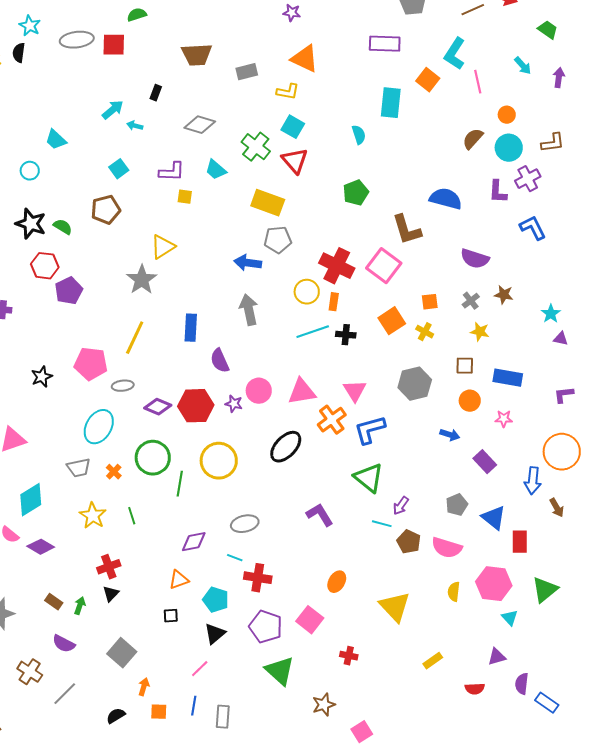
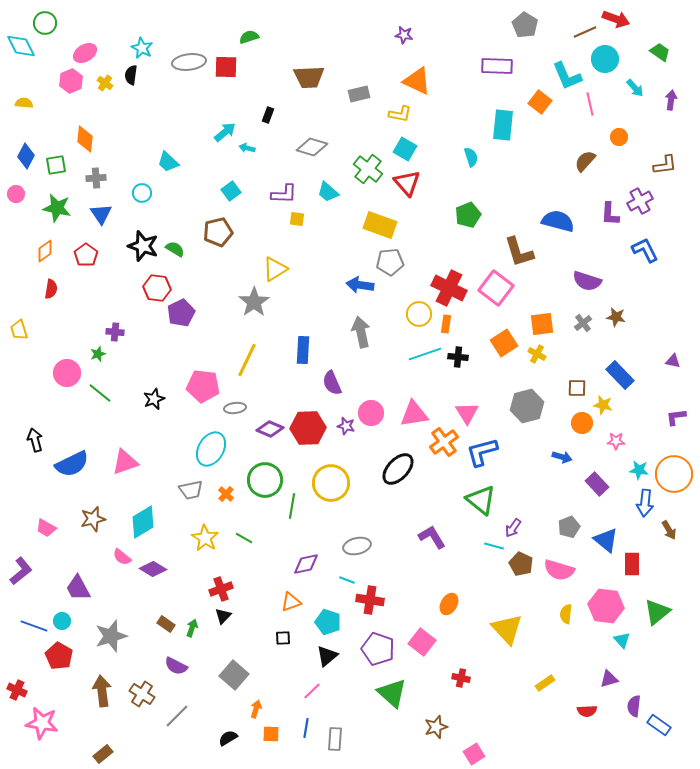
cyan L-shape: (455, 54) -> (567, 76), turned -56
cyan circle: (509, 148) -> (605, 59), moved
orange square: (430, 302) -> (542, 324), size x1.4
cyan star: (551, 314) -> (639, 470), moved, turned -30
yellow star: (480, 332) -> (603, 405), moved
blue rectangle: (508, 378) -> (620, 375), moved, turned 36
green line: (132, 516) -> (244, 538), turned -42

